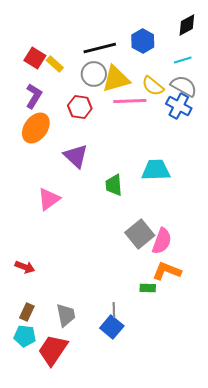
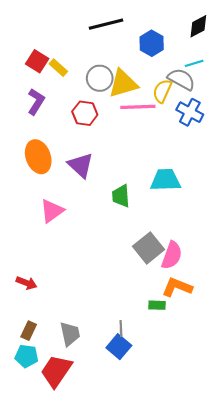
black line: (100, 48) -> (106, 24), moved
yellow semicircle: (153, 86) -> (162, 91), turned 75
gray semicircle: (184, 86) -> (181, 79), moved
orange ellipse: (36, 128) -> (38, 157), moved, turned -56

